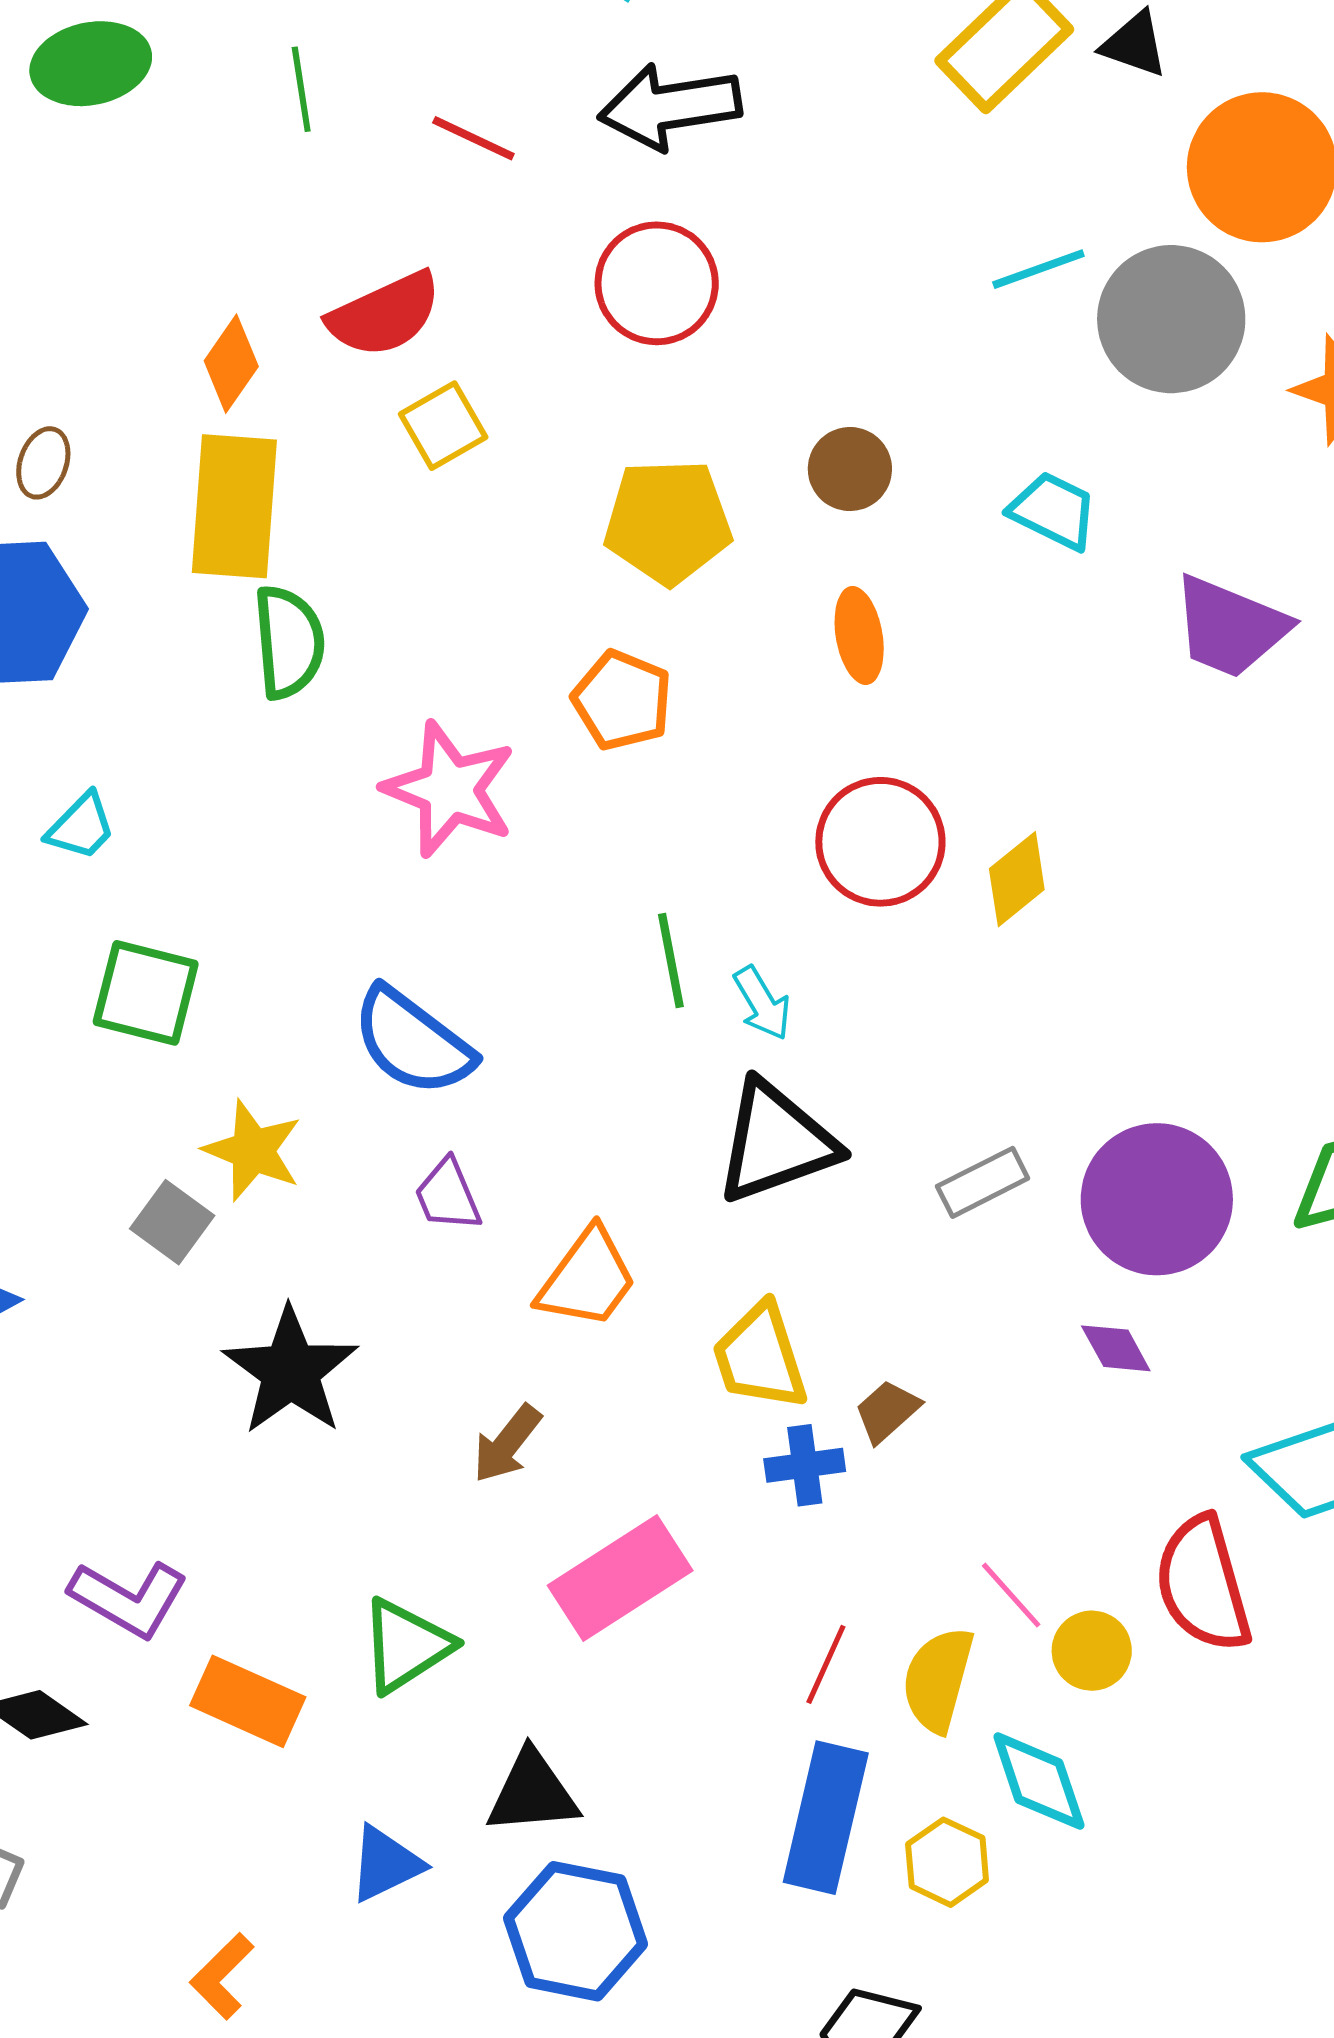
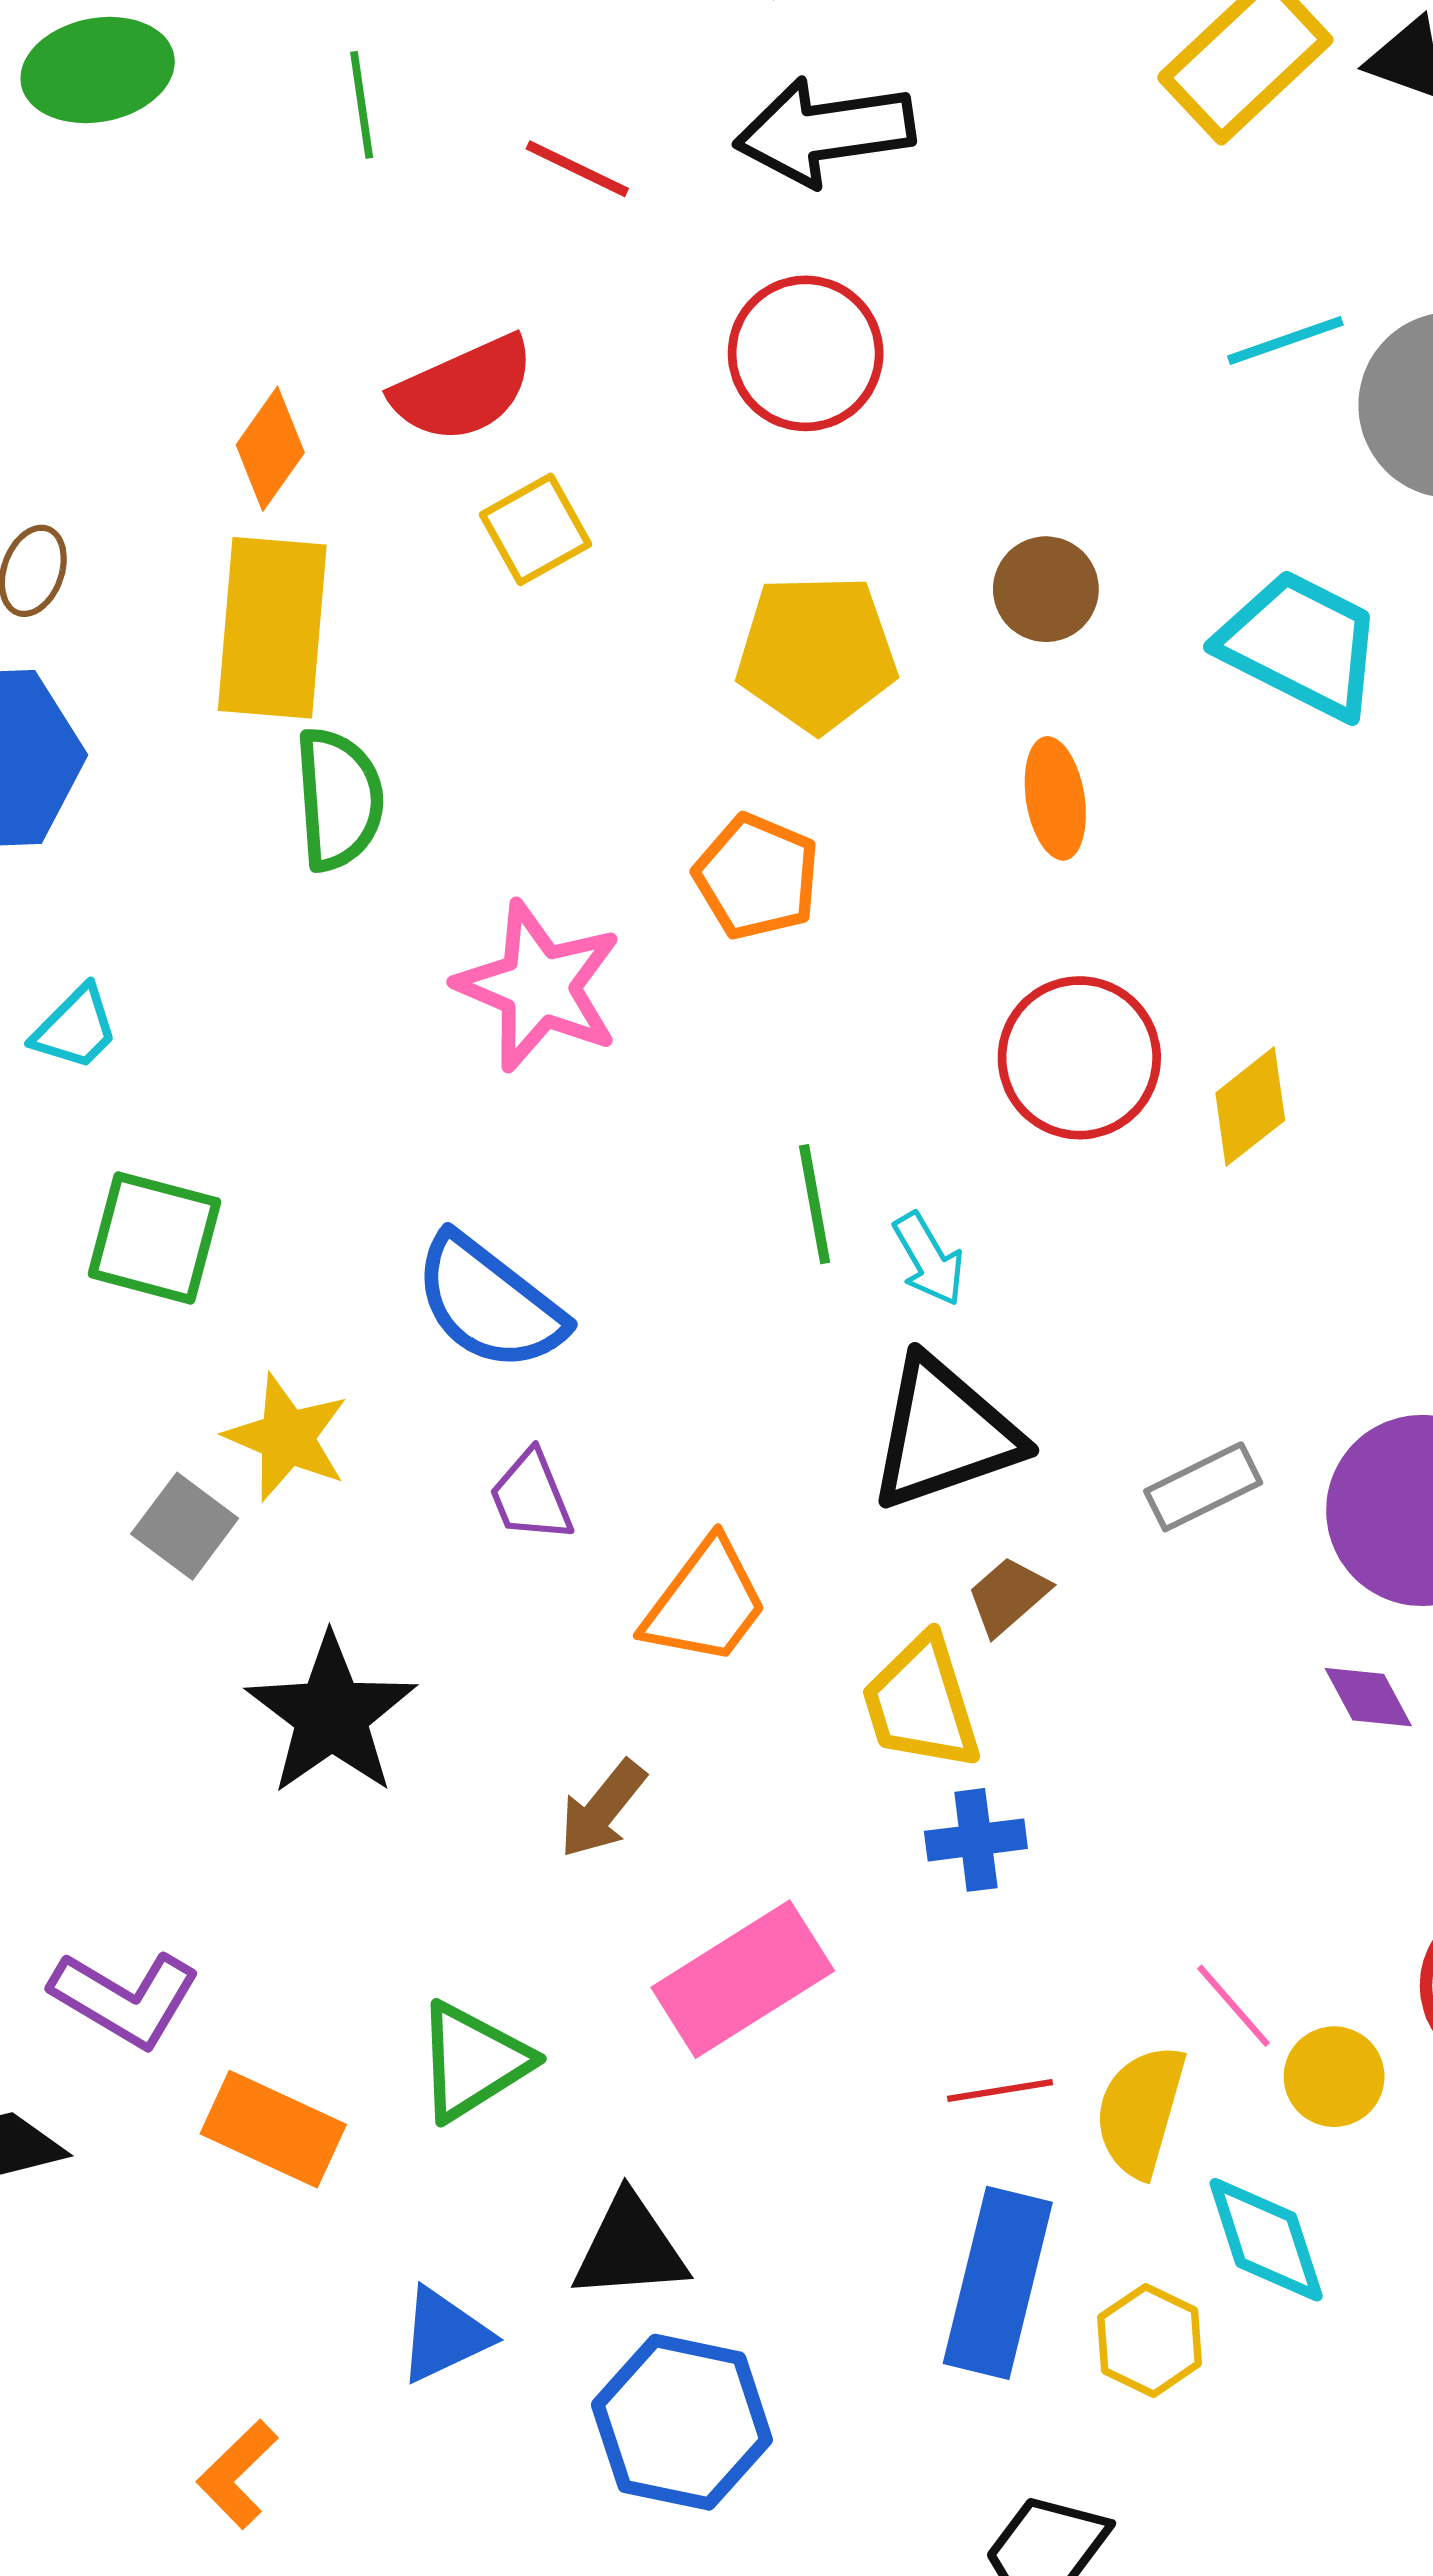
cyan trapezoid: (1053, 511) -> (1301, 644), size x1.5
brown trapezoid: (887, 1411) -> (1008, 1596), moved
red line: (826, 1664) -> (1000, 2090), turned 56

